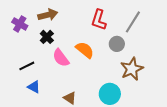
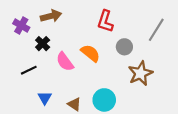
gray line: (133, 22) -> (156, 30), moved
black cross: (47, 37) -> (43, 44), moved
blue triangle: (34, 87) -> (45, 98), moved, turned 32
cyan circle: (110, 94) -> (104, 100), moved

